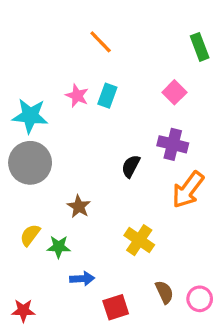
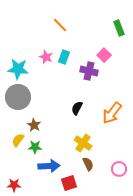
purple cross: (173, 144) -> (89, 71), moved
black semicircle: (131, 166) -> (77, 108), moved
brown star: (79, 206) -> (34, 125), moved
blue arrow: (82, 279) -> (49, 166), size x1.5
brown semicircle: (164, 292) -> (88, 164), moved
pink circle: (200, 299) -> (119, 169), moved

